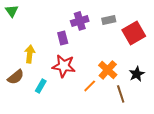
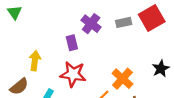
purple cross: (80, 21) -> (91, 24), turned -36
red square: (134, 33) -> (152, 18), moved
black star: (137, 74) -> (161, 69), moved

